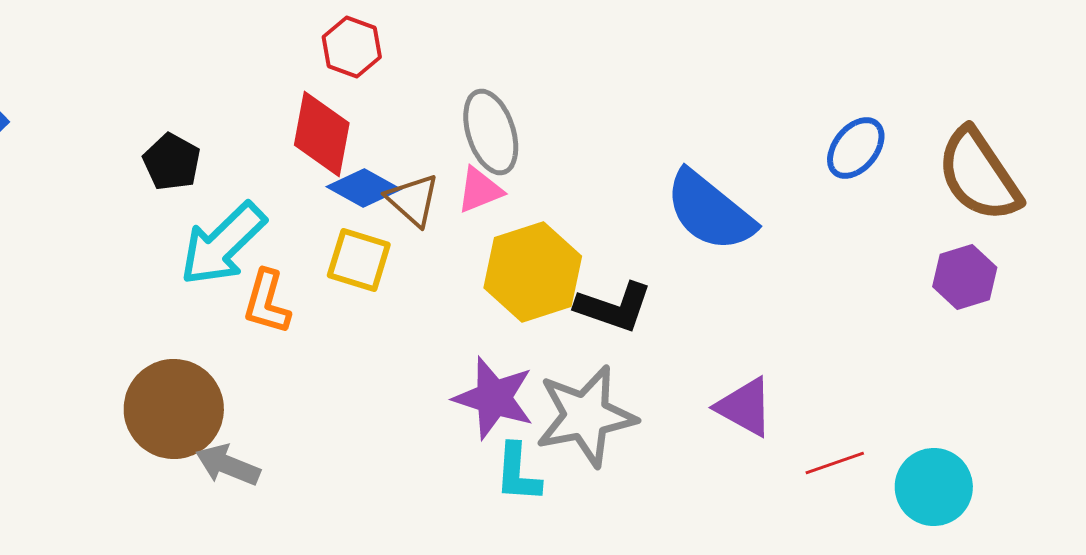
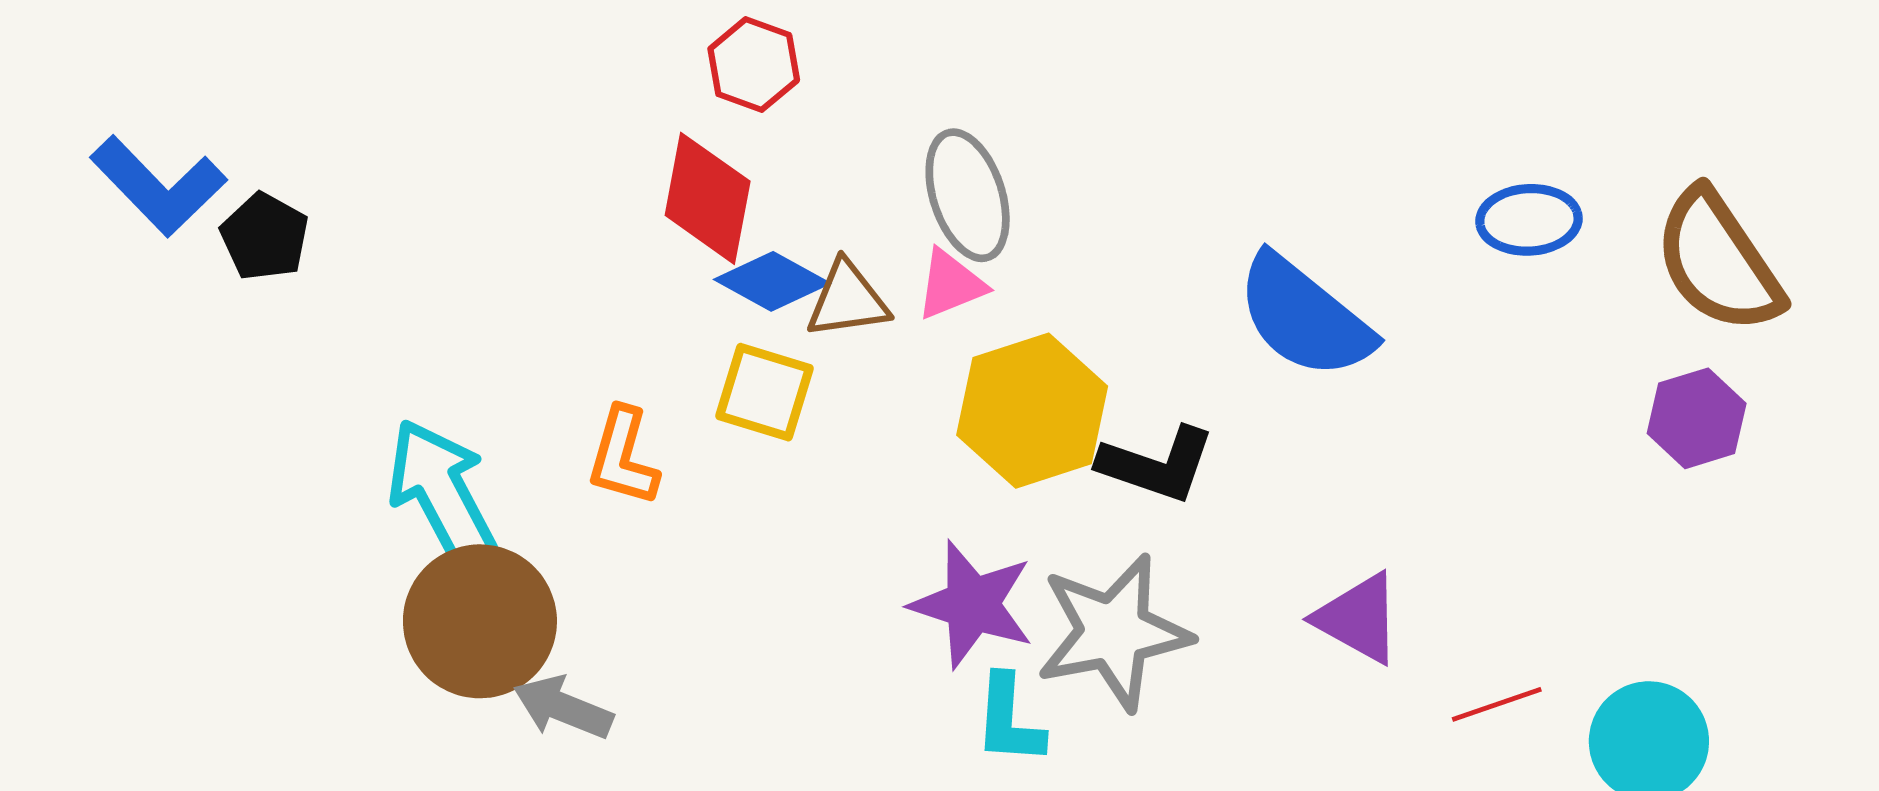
blue ellipse: (856, 148) -> (1529, 220), turned 48
black pentagon: (172, 162) -> (265, 237), moved
brown triangle: (413, 200) -> (848, 300), turned -50
cyan arrow: (223, 244) -> (441, 492), moved, turned 106

